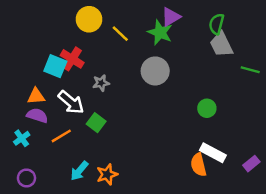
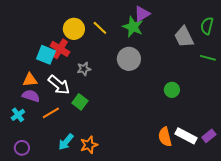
yellow circle: (89, 19) -> (74, 29), moved
green semicircle: (216, 24) -> (207, 26), moved
white rectangle: (213, 153) -> (186, 136), moved

